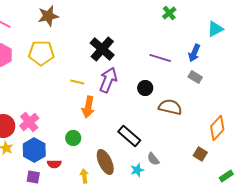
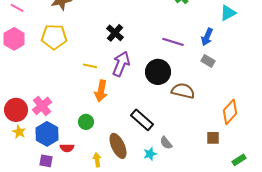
black cross: (102, 49) -> (115, 33), size x0.7
black circle: (145, 88) -> (158, 72), size x1.6
brown square: (200, 154) -> (213, 138), turned -32

